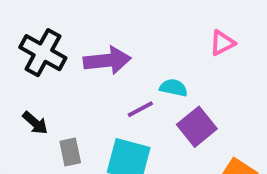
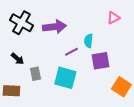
cyan semicircle: (174, 88) -> (88, 41), turned -96
purple square: (197, 127) -> (100, 61), turned 30

